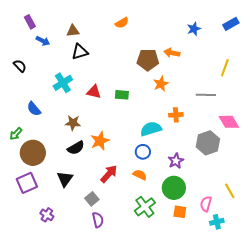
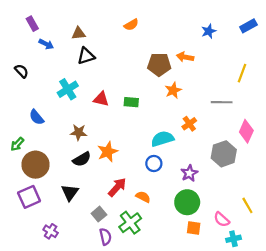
orange cross: (176, 115) -> (189, 124), turned -32
pink diamond: (229, 122) -> (246, 131), turned 55
orange semicircle: (140, 175) -> (143, 197), moved
pink semicircle: (206, 204) -> (222, 219), turned -63
green cross: (145, 207) -> (130, 223), moved

